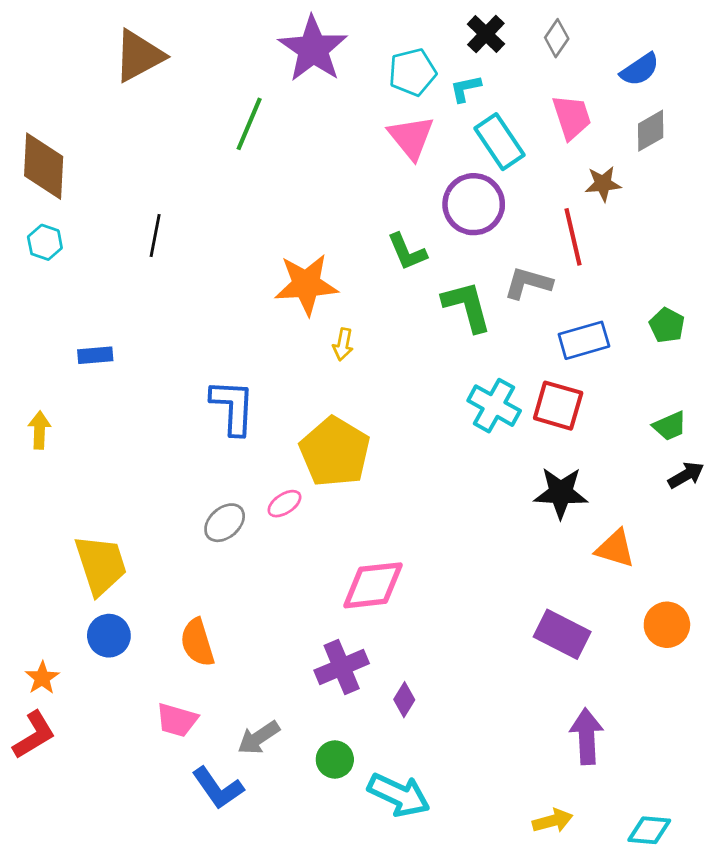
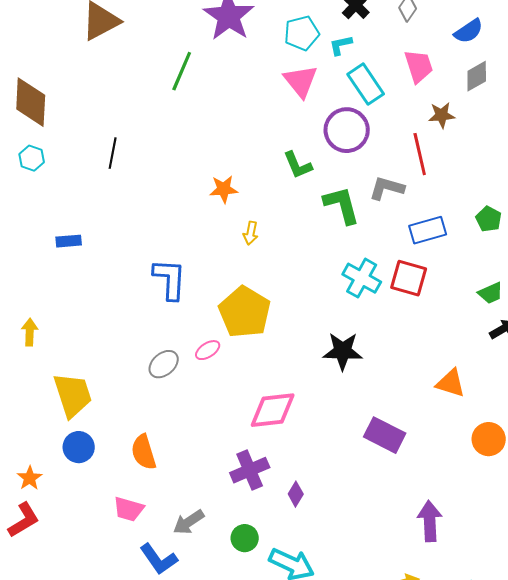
orange star: (306, 284) -> (224, 189), size x0.6
yellow arrow: (39, 430) -> (30, 332), moved
black star: (561, 493) -> (343, 351), moved
purple rectangle: (562, 634) -> (385, 435), moved

